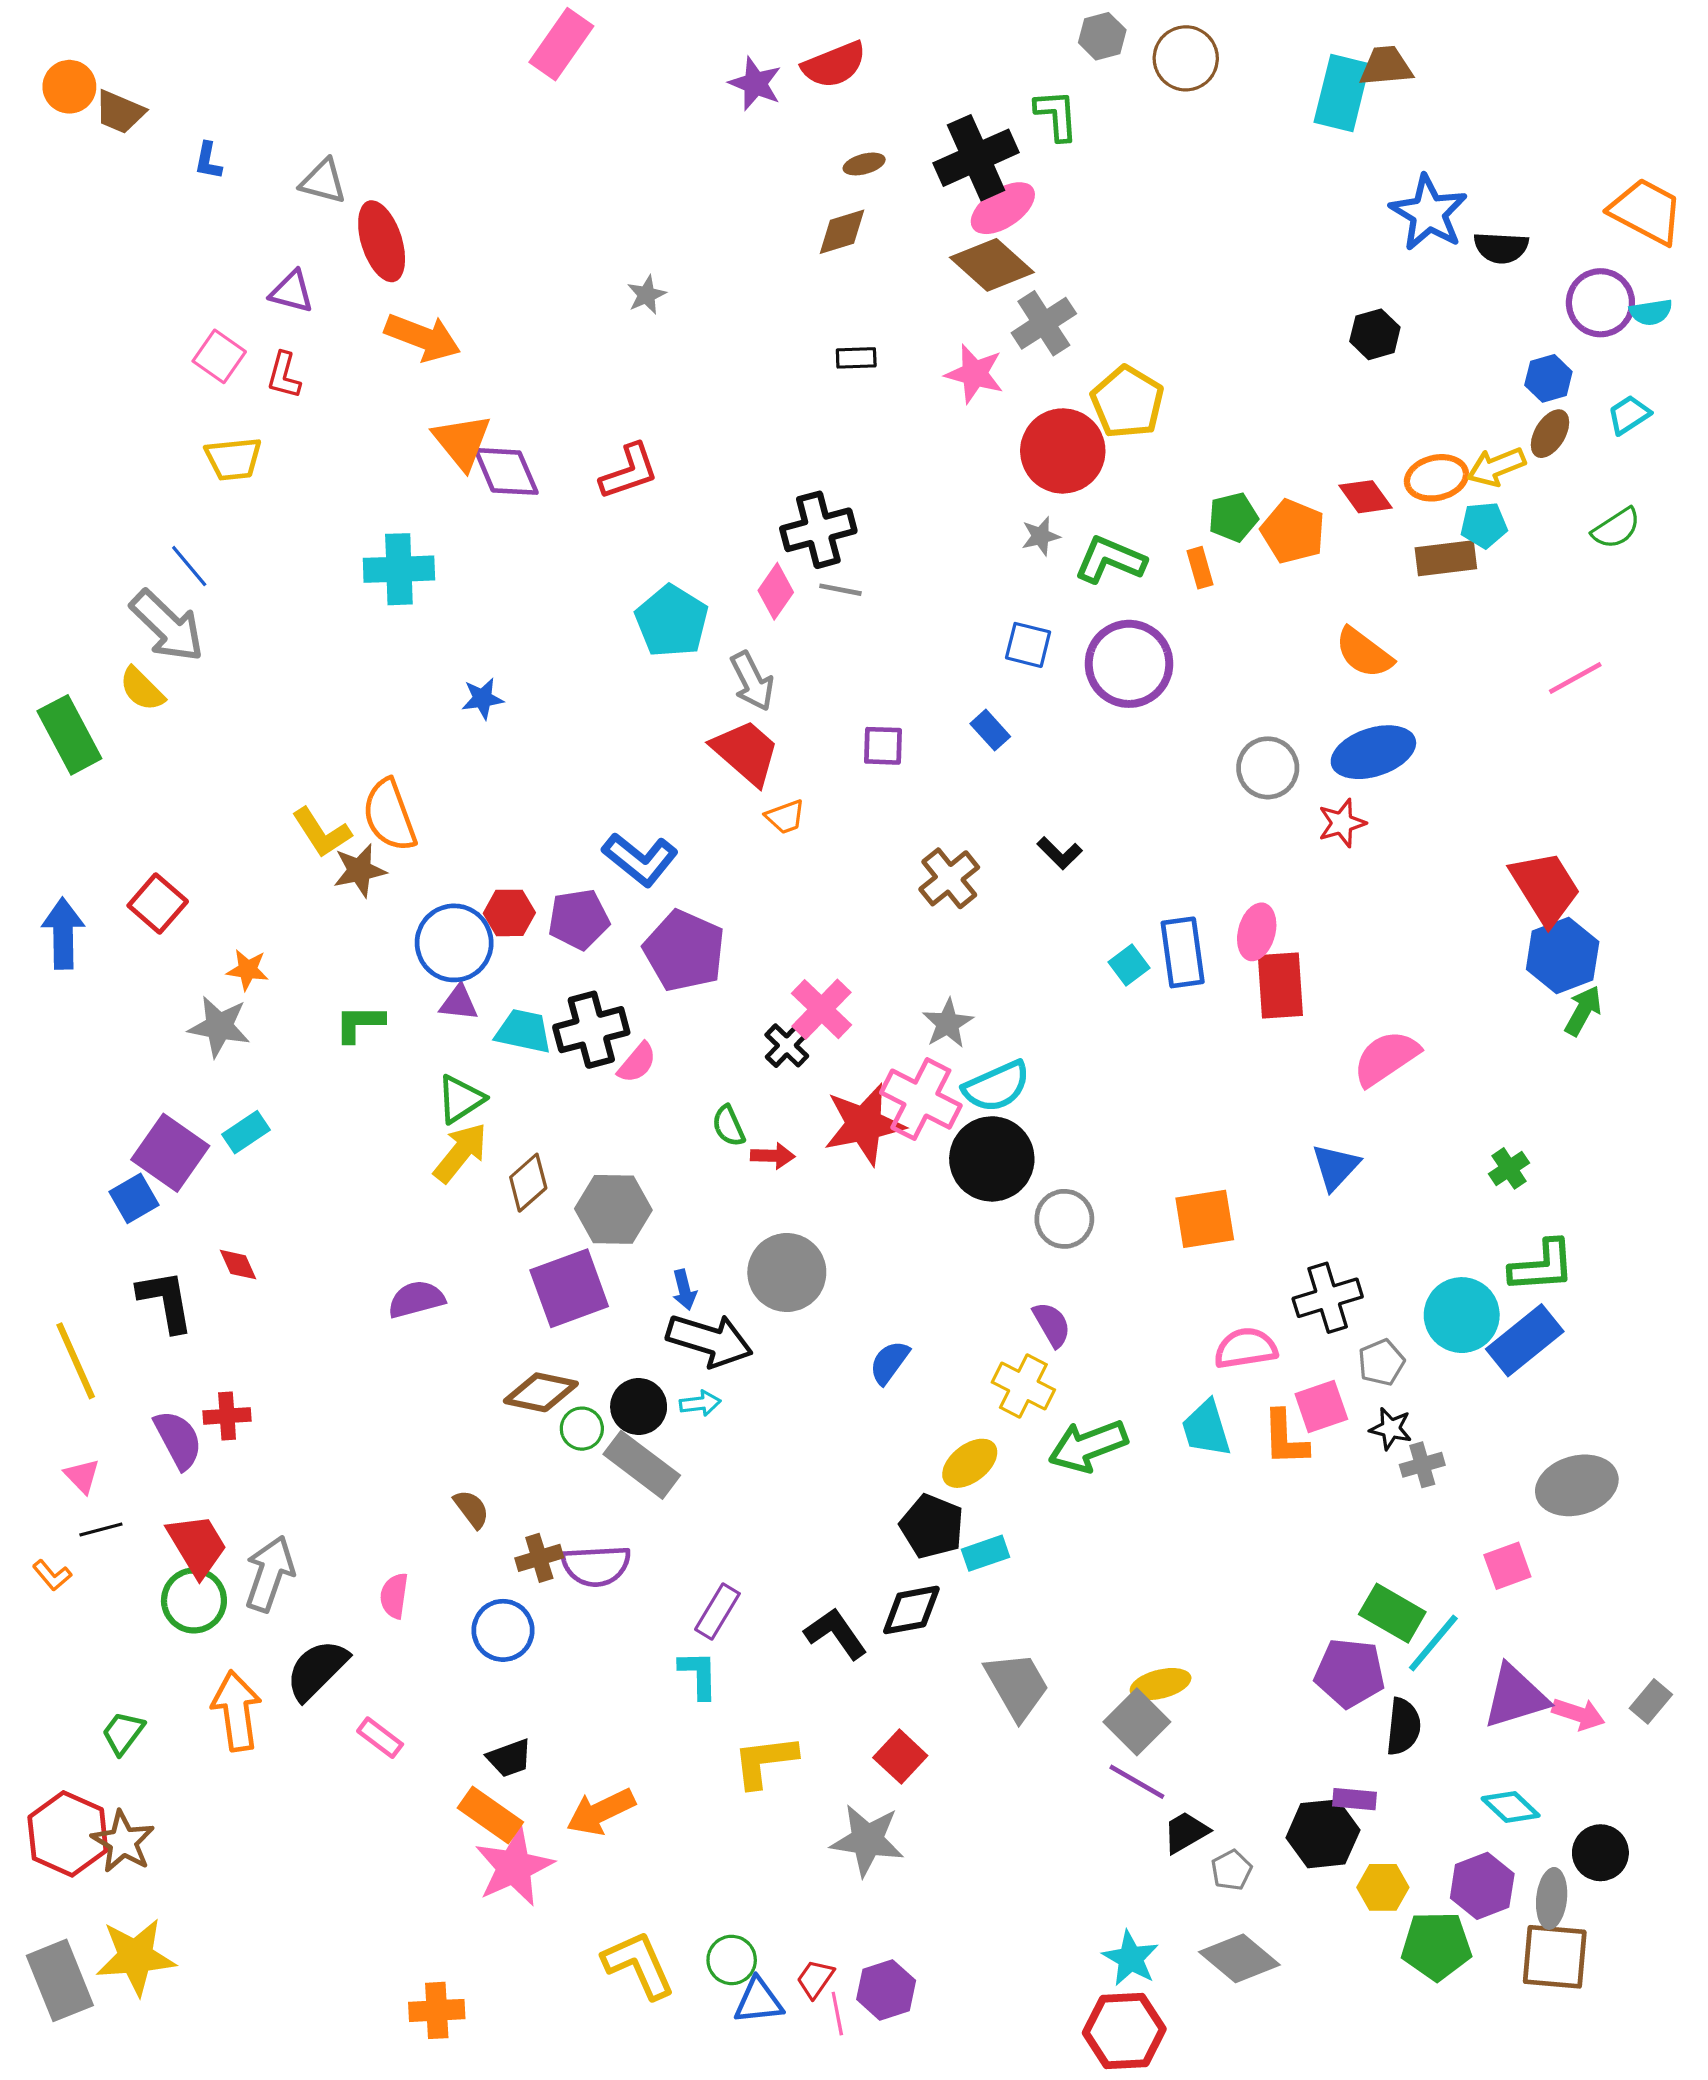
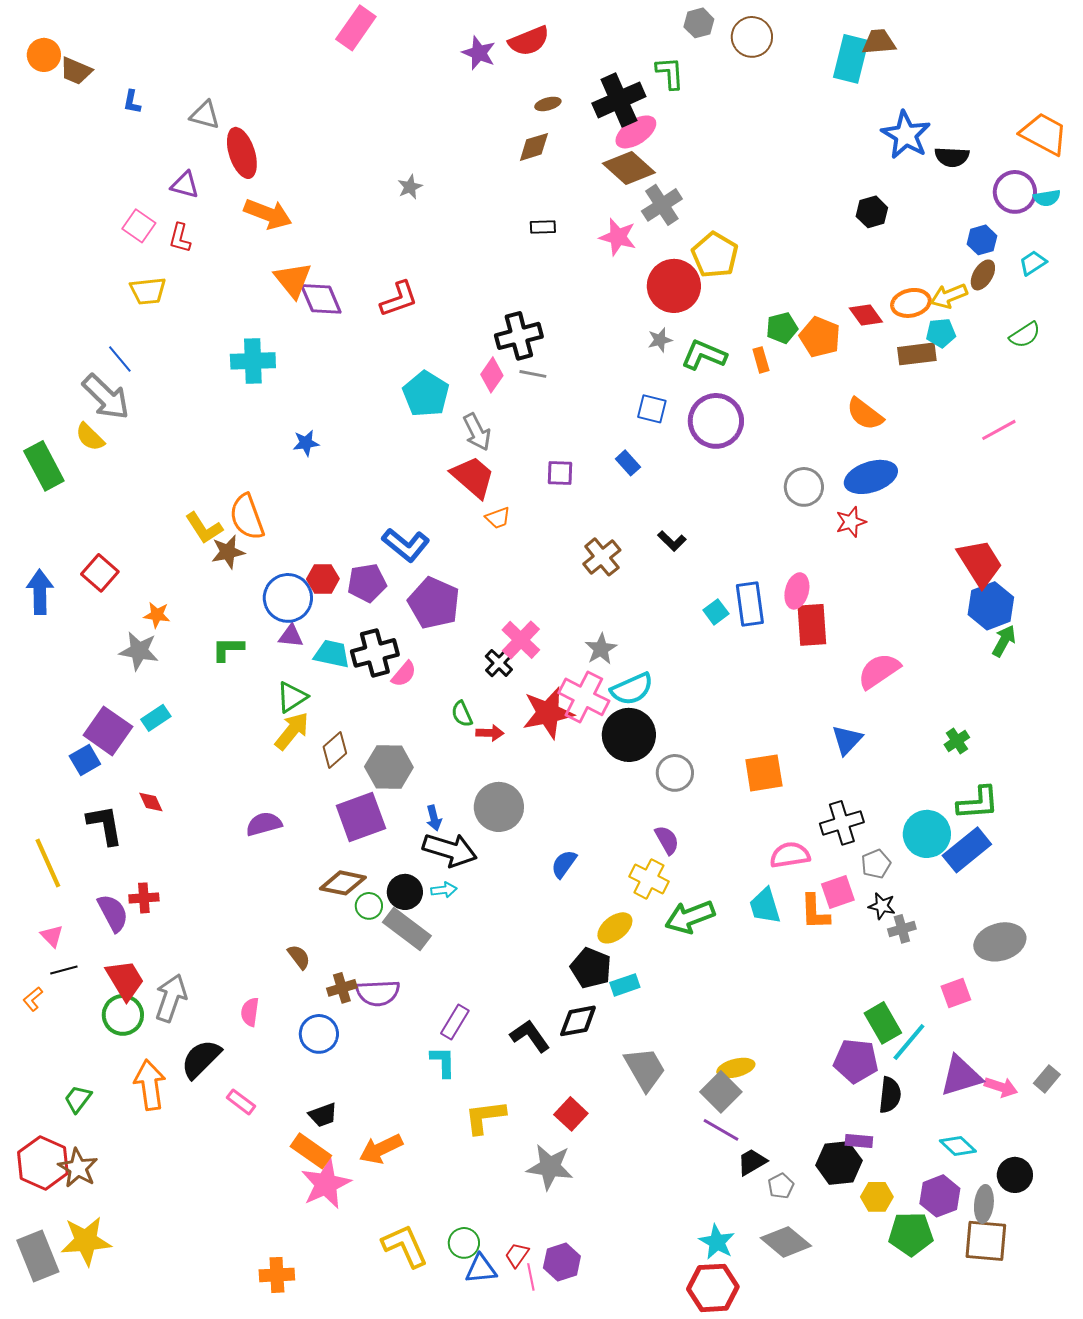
orange L-shape: (52, 1575) -> (33, 999), turned 90
green rectangle: (1392, 1613) -> (883, 1023), turned 30

